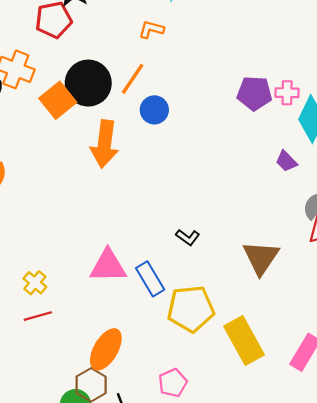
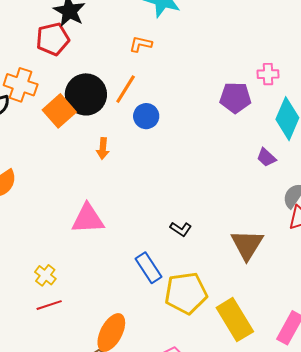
pink cross: (287, 93) -> (268, 74), moved
orange arrow: (105, 144) -> (103, 148), size x0.5
pink triangle: (108, 266) -> (88, 219), moved

